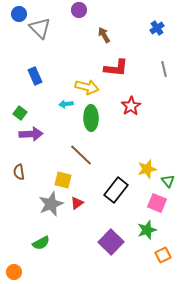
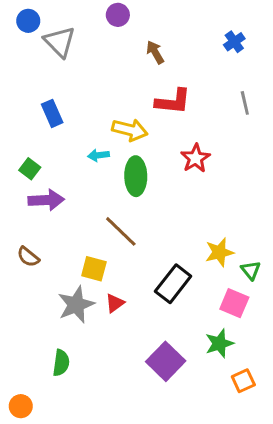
brown semicircle: (19, 172) -> (28, 257), turned -42
green semicircle: (41, 243) -> (61, 363), turned -54

